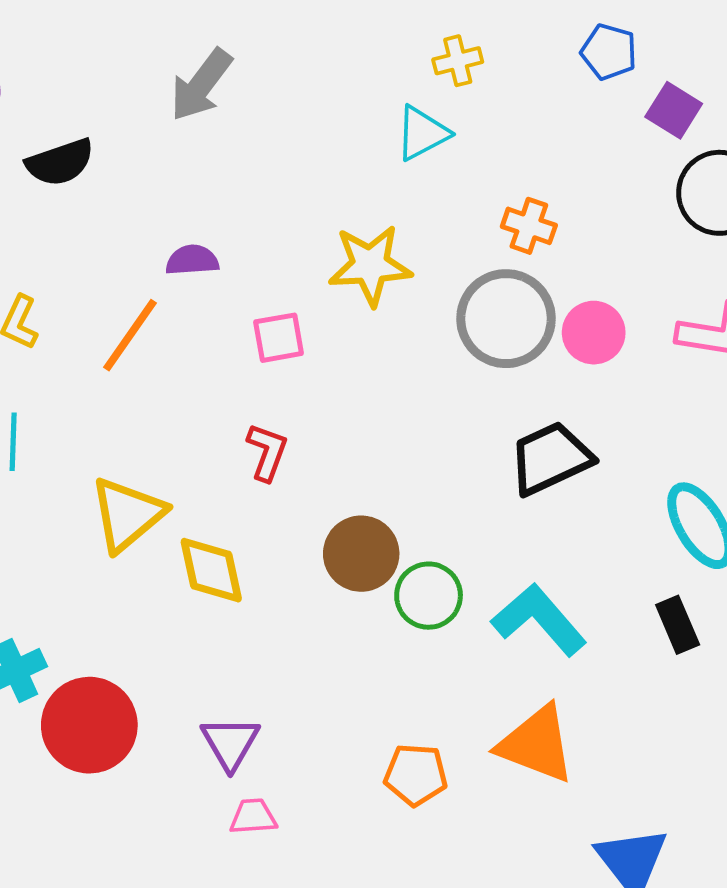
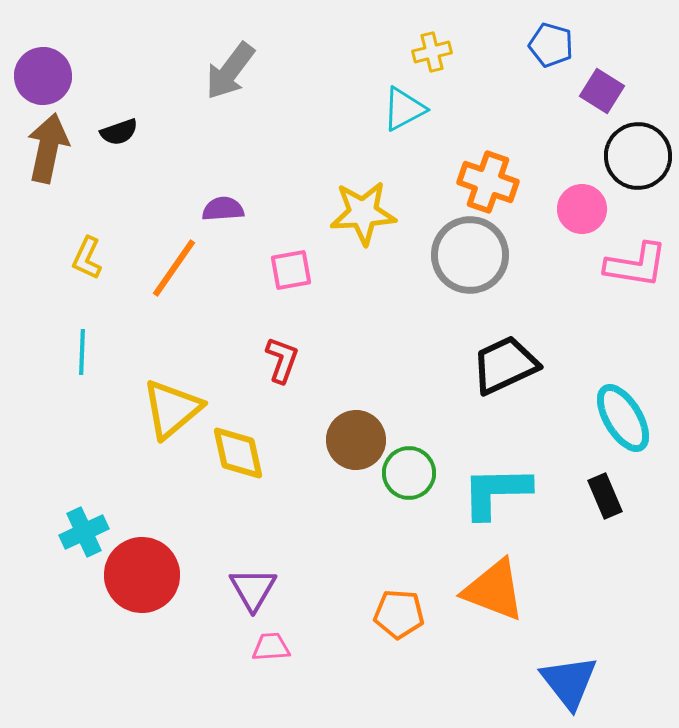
black semicircle: (60, 162) -> (119, 132), size x0.7
orange cross: (529, 226) -> (488, 182), size x1.4
pink circle: (594, 333) -> (582, 209), moved
cyan L-shape: (539, 620) -> (496, 492), turned -50

